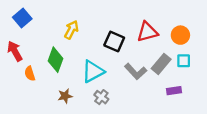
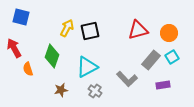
blue square: (22, 18) -> (21, 17), turned -36
black square: (114, 42) -> (90, 31), moved, turned -36
cyan square: (184, 61) -> (172, 57), turned -32
gray L-shape: (136, 71) -> (127, 79), moved

